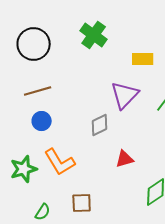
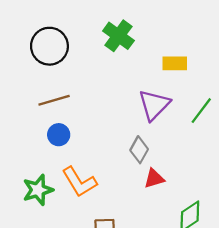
gray diamond: (100, 125) -> (139, 150), moved, turned -35

